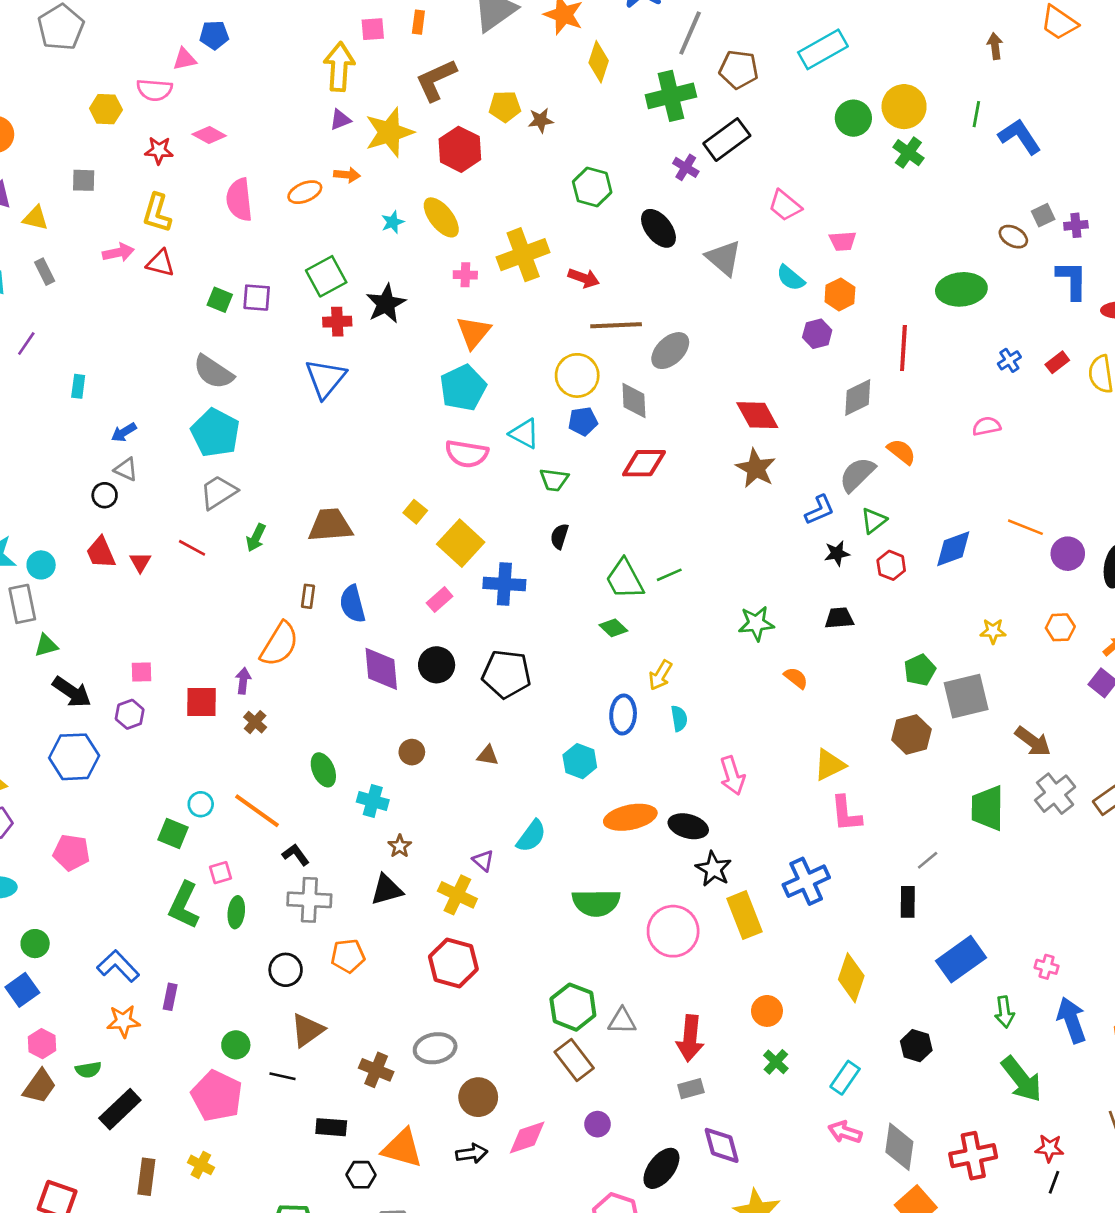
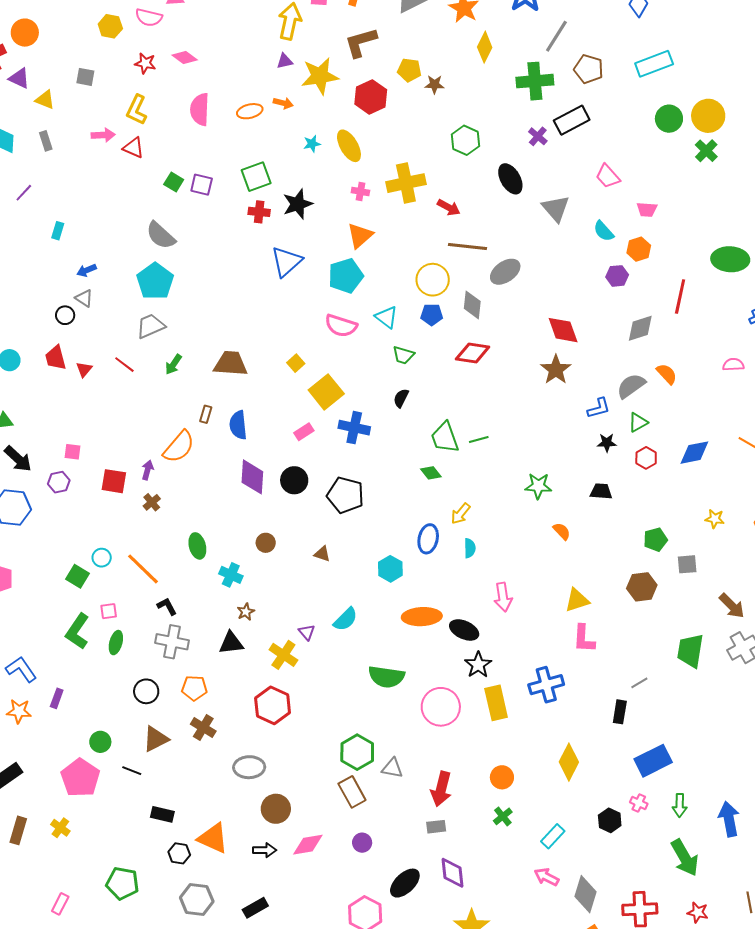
blue triangle: (325, 378) -> (286, 261), moved
gray square: (966, 696) -> (687, 564), size x0.6
pink cross: (1047, 967) -> (639, 803), moved
brown cross: (376, 1070) -> (203, 728), moved

